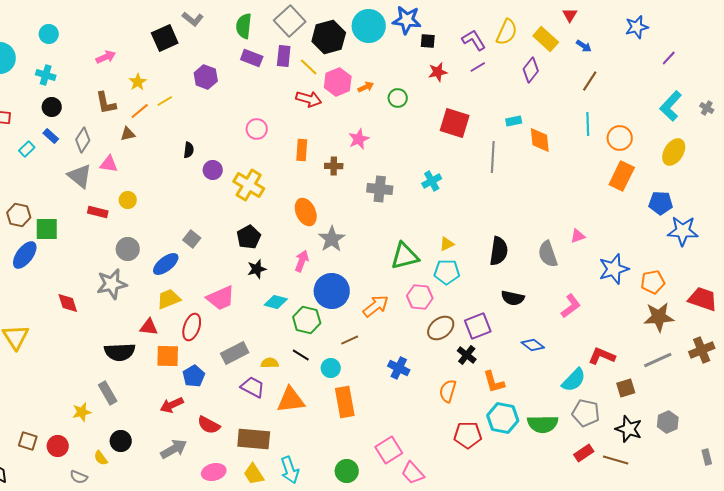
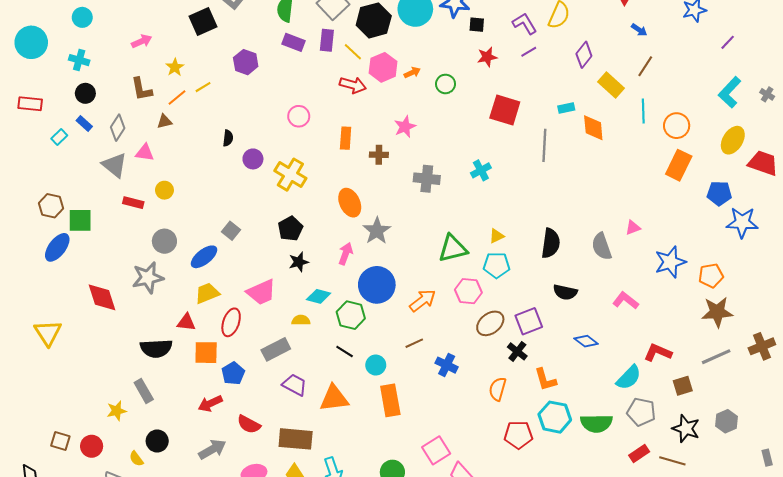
yellow rectangle: (546, 39) -> (611, 85), moved
red trapezoid: (703, 299) -> (763, 163), moved
red diamond: (68, 303) -> (102, 297), size x1.4
pink L-shape: (571, 306) -> (626, 300), turned -105
brown line: (350, 340) -> (414, 343), moved
yellow semicircle: (270, 363) -> (301, 320), moved

